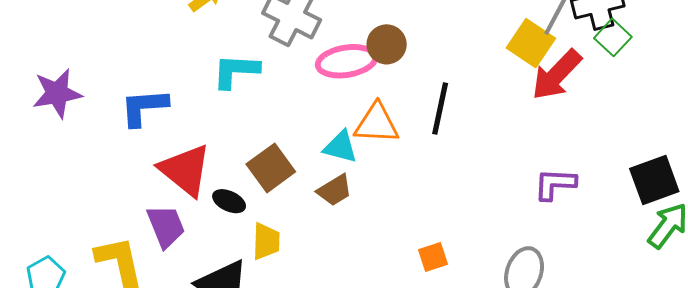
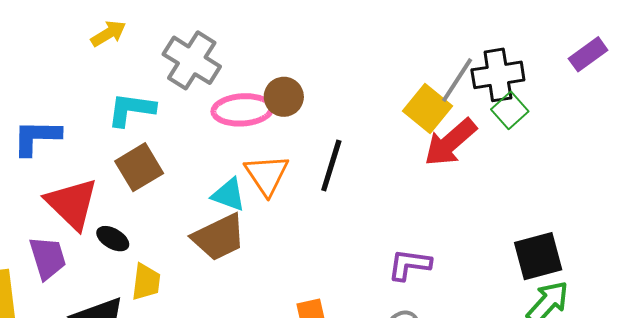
orange triangle: (377, 124) -> (267, 175), turned 48
brown square: (271, 168) -> (139, 167), moved
purple L-shape: (555, 184) -> (409, 265), moved
brown trapezoid: (335, 190) -> (219, 237), size x1.5

